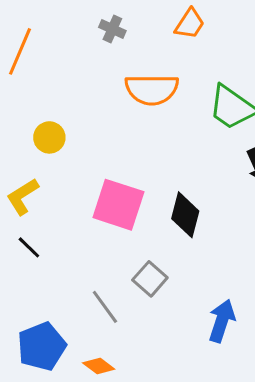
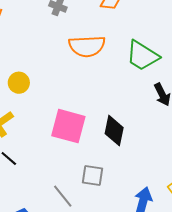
gray square: (150, 279) -> (92, 176), turned -30

